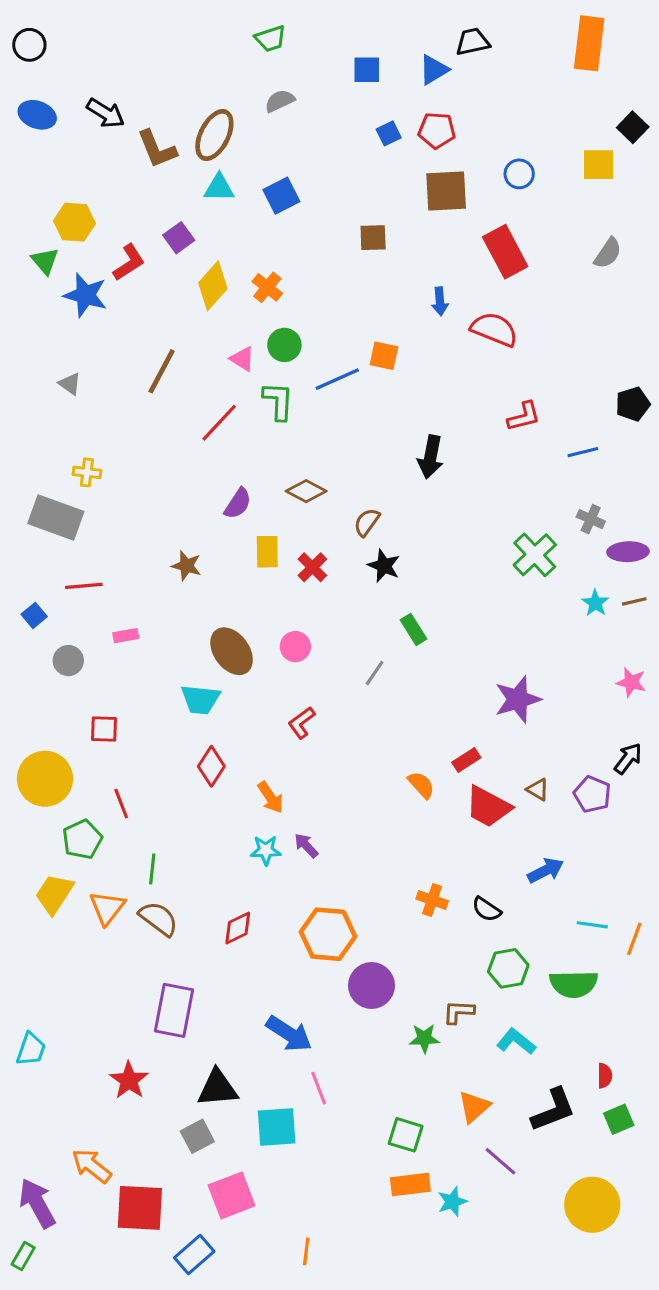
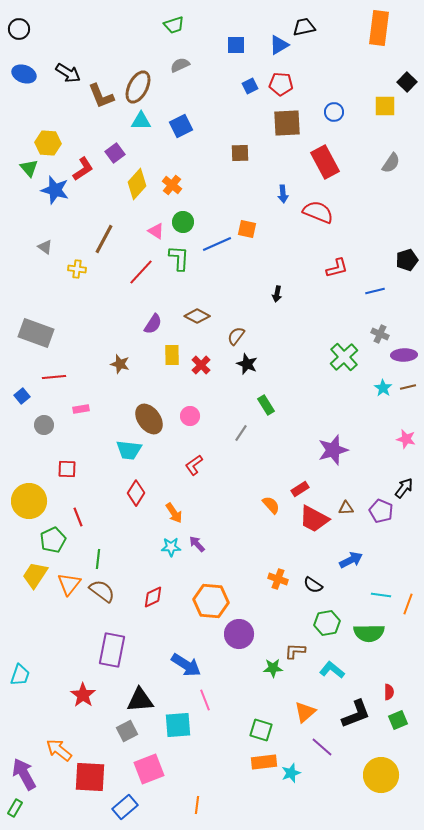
black arrow: (431, 457) -> (277, 294), size x0.6
yellow cross: (87, 472) -> (77, 269), moved
brown triangle: (538, 790) -> (346, 508), turned -35

